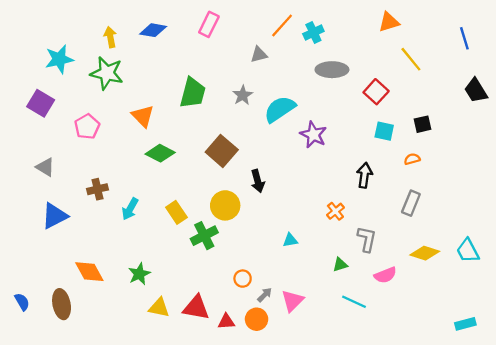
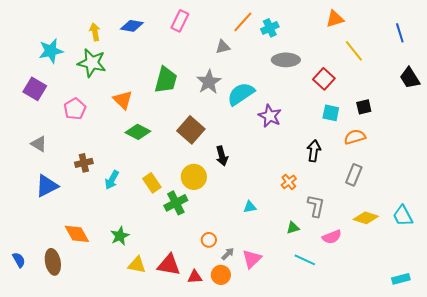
gray star: (243, 95) -> (209, 82), size x1.4
orange semicircle: (412, 159) -> (355, 137), size x1.5

